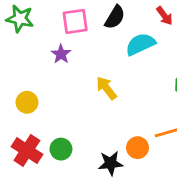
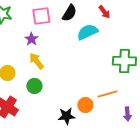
yellow arrow: (106, 88) -> (36, 61), moved
green circle: (61, 149) -> (34, 86), moved

